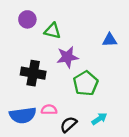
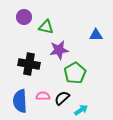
blue semicircle: (23, 115) -> (20, 101), turned 95
cyan arrow: (99, 119) -> (81, 110), moved
black semicircle: (68, 124) -> (62, 98), moved

